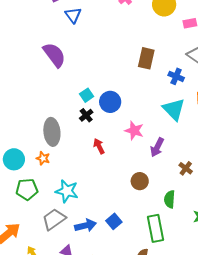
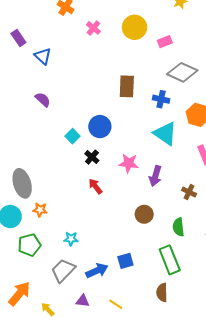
purple semicircle: (54, 55) -> (43, 100), moved, size x0.6
blue circle: (110, 102) -> (100, 127), moved
black cross: (86, 115) -> (92, 157), moved
gray ellipse: (52, 132) -> (22, 183), moved
cyan star: (67, 191) -> (71, 239), size x0.6
blue square: (114, 221) -> (125, 261), turned 35

